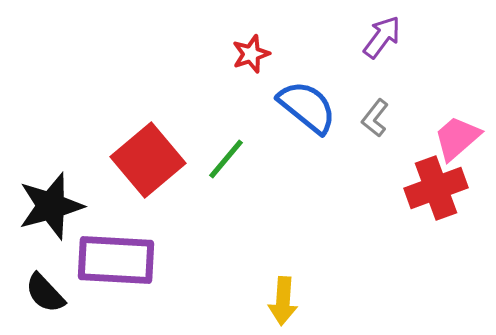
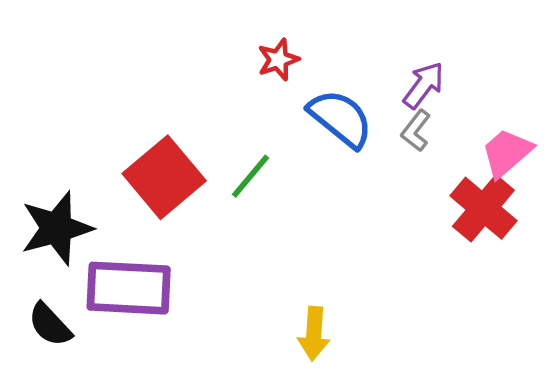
purple arrow: (382, 37) -> (424, 85), moved
red cross: (436, 188) -> (483, 208), turned -30

